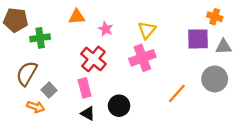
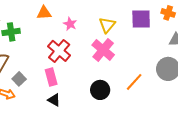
purple square: (198, 39) -> (141, 19), moved
pink cross: (142, 58) -> (103, 50), turned -30
black circle: (119, 106) -> (100, 90), moved

